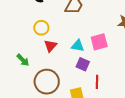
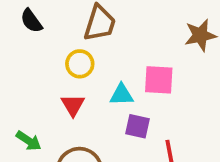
yellow circle: (41, 28) -> (80, 64), moved
pink square: (99, 42) -> (159, 80), turned 30

